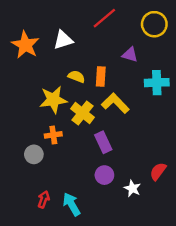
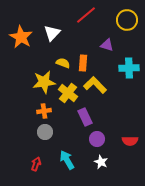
white triangle: (63, 40) -> (52, 33), turned -30
gray circle: (34, 154) -> (45, 132), moved
red semicircle: (158, 171) -> (130, 141), turned -126
purple circle: (104, 175) -> (97, 139), moved
white star: (132, 188) -> (101, 162), moved
cyan arrow: (72, 204) -> (67, 160), moved

